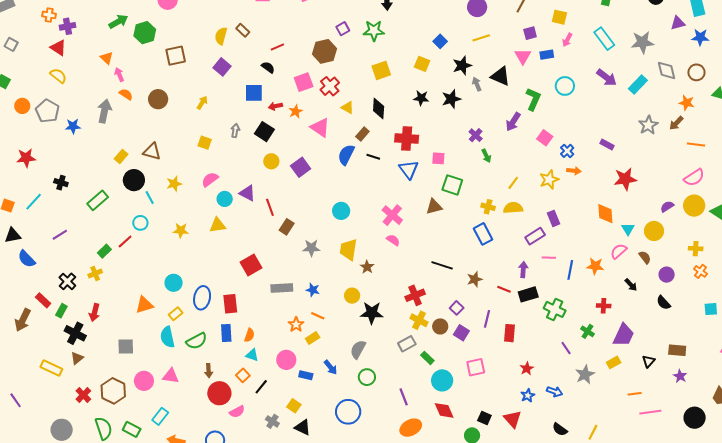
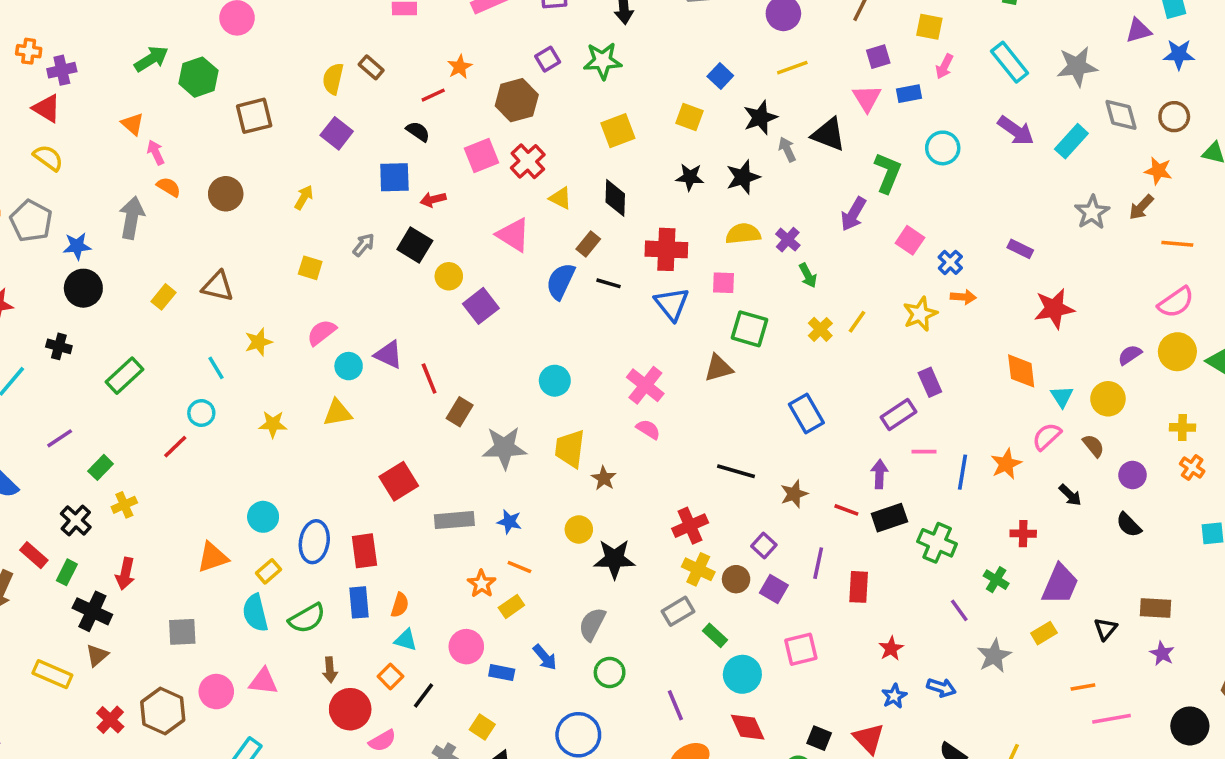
orange star: (296, 111) -> (460, 67), moved
gray arrow: (235, 131) -> (364, 245), turned 32
yellow circle: (271, 161) -> (449, 276), moved
black circle: (134, 180) -> (83, 288), moved
yellow cross: (488, 207) -> (820, 329), moved, turned 32
yellow semicircle: (513, 208) -> (743, 234), moved
gray star: (311, 248) -> (504, 448), size x1.4
green rectangle: (104, 251) -> (101, 467), moved
orange star: (595, 266) -> (1006, 464), turned -30

